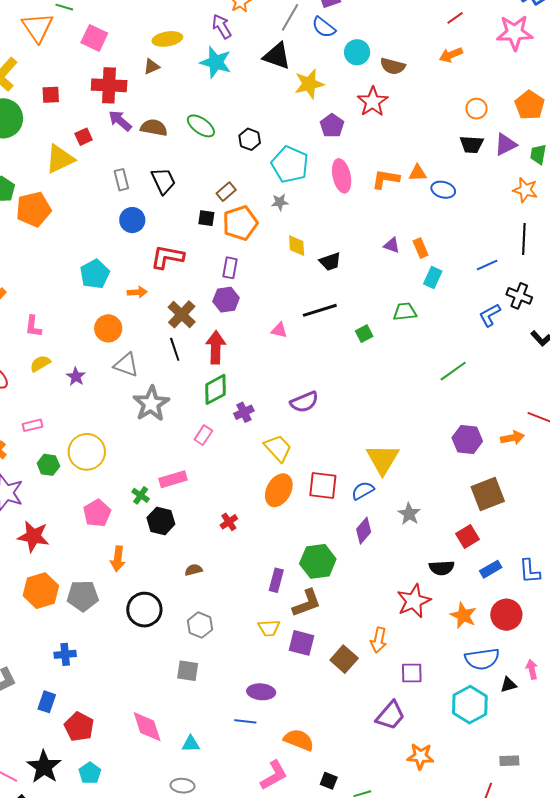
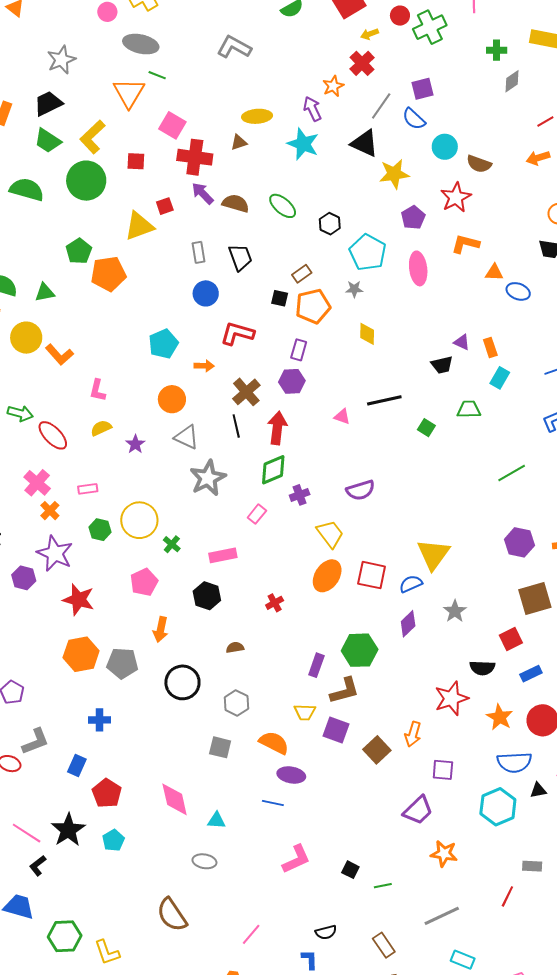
pink square: (94, 38) -> (172, 125), moved
orange L-shape: (386, 179) -> (465, 244), moved
black trapezoid: (330, 262) -> (442, 365), moved
green square: (364, 334) -> (426, 428), turned -36
green cross: (141, 495) -> (172, 544), moved
orange semicircle: (299, 740) -> (274, 743), moved

